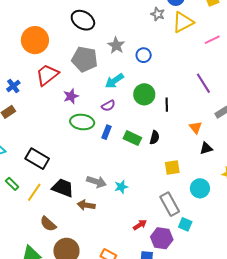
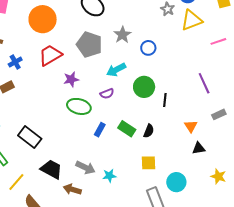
blue rectangle: (107, 132) -> (100, 130), moved
yellow square: (172, 168) -> (149, 163), moved
cyan circle: (200, 188) -> (176, 182), moved
yellow line: (34, 192) -> (16, 182), moved

